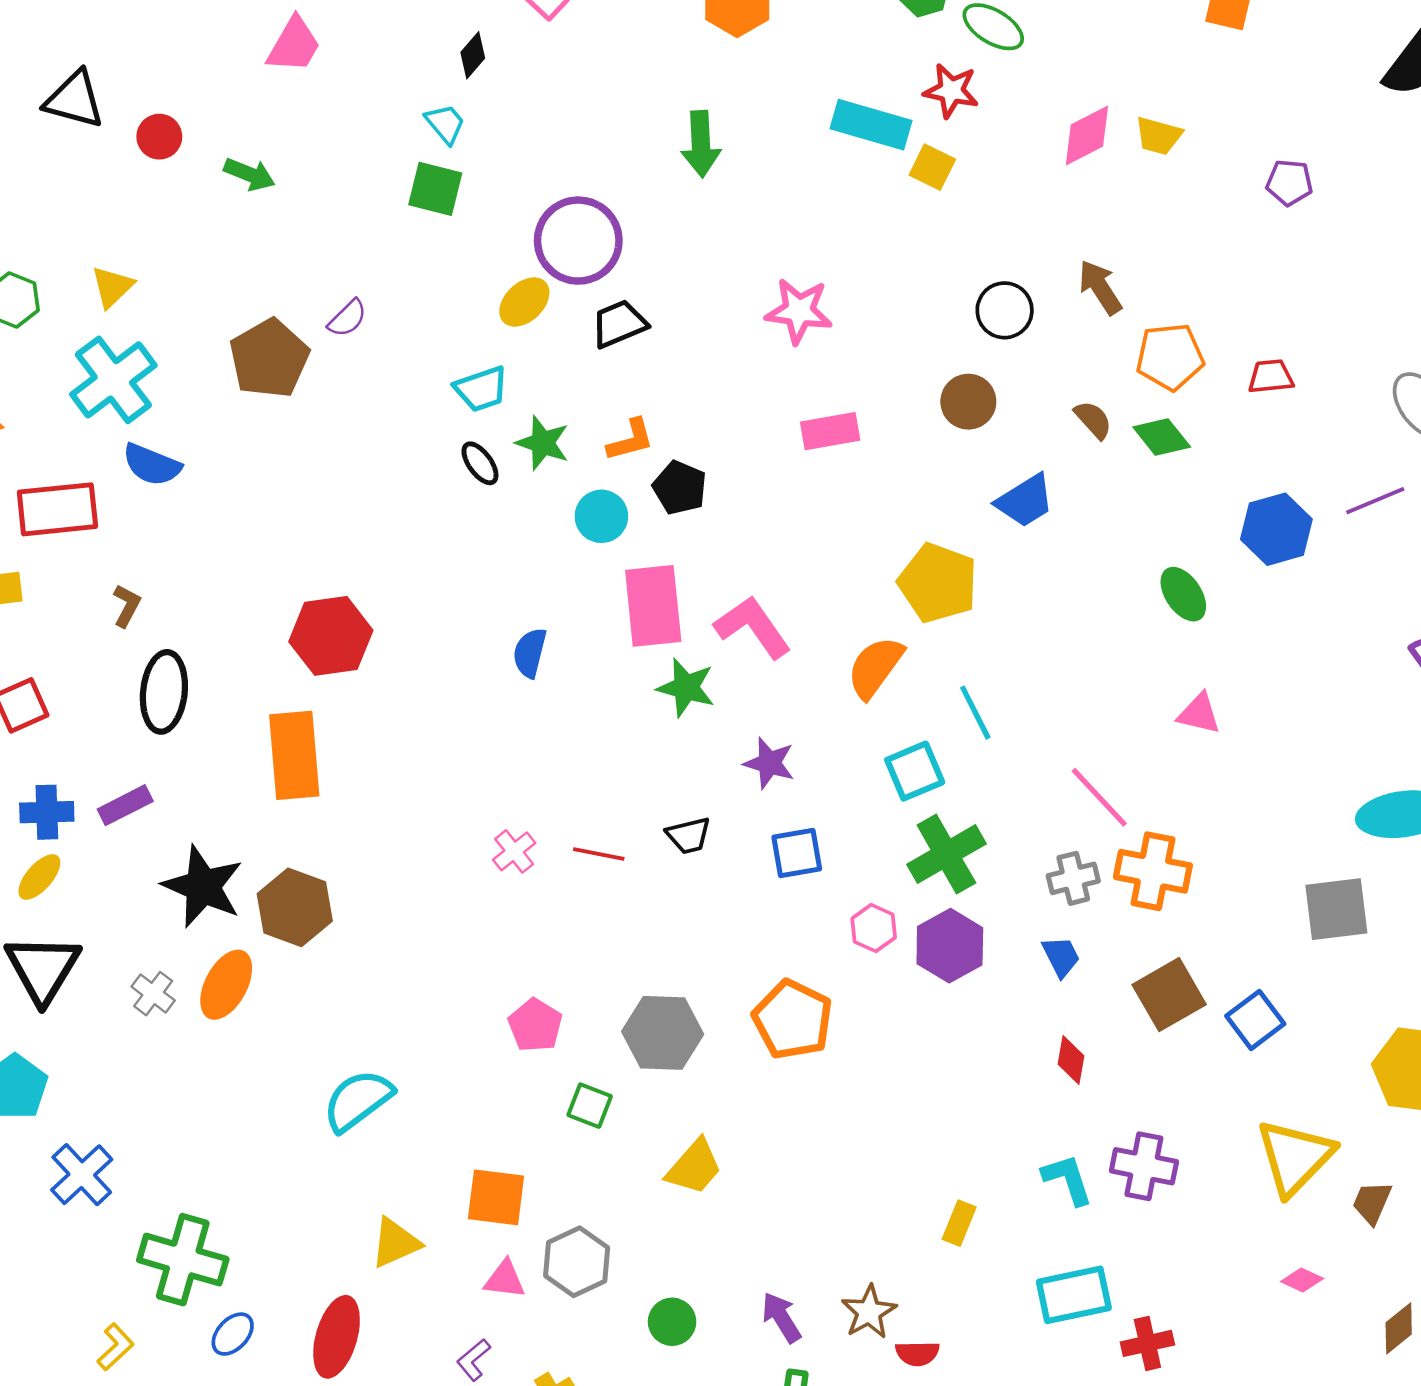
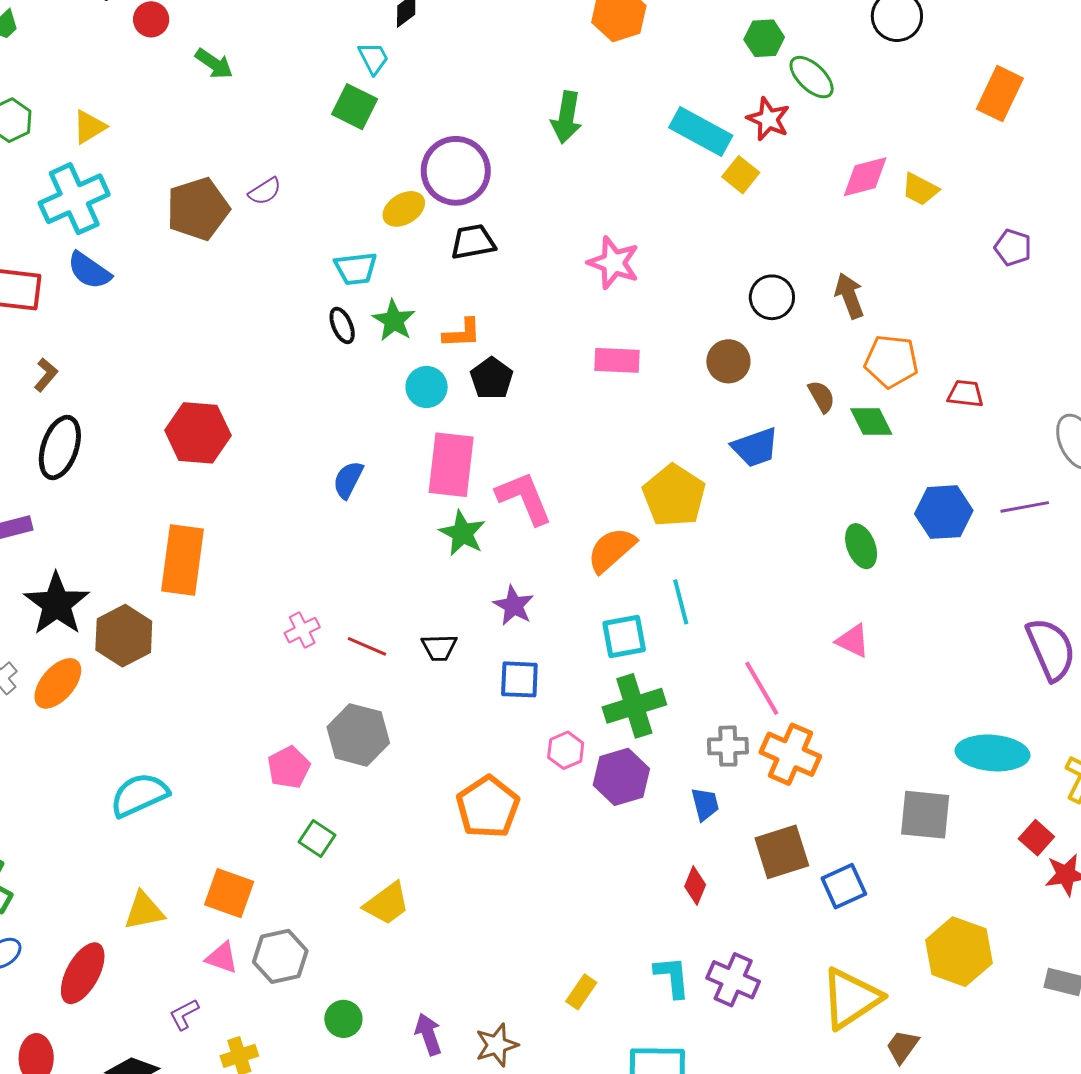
orange rectangle: (294, 755) -> (182, 560), moved
gray hexagon: (663, 1033) -> (358, 735), moved

